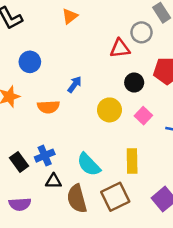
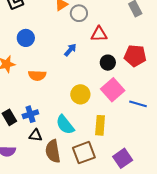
gray circle: (141, 32) -> (79, 13), moved
blue arrow: (75, 84) -> (70, 50), moved
yellow circle: (109, 110) -> (80, 94), moved
pink square: (143, 116) -> (113, 90), size x1.6

